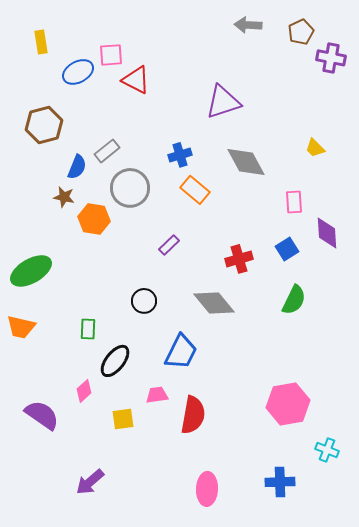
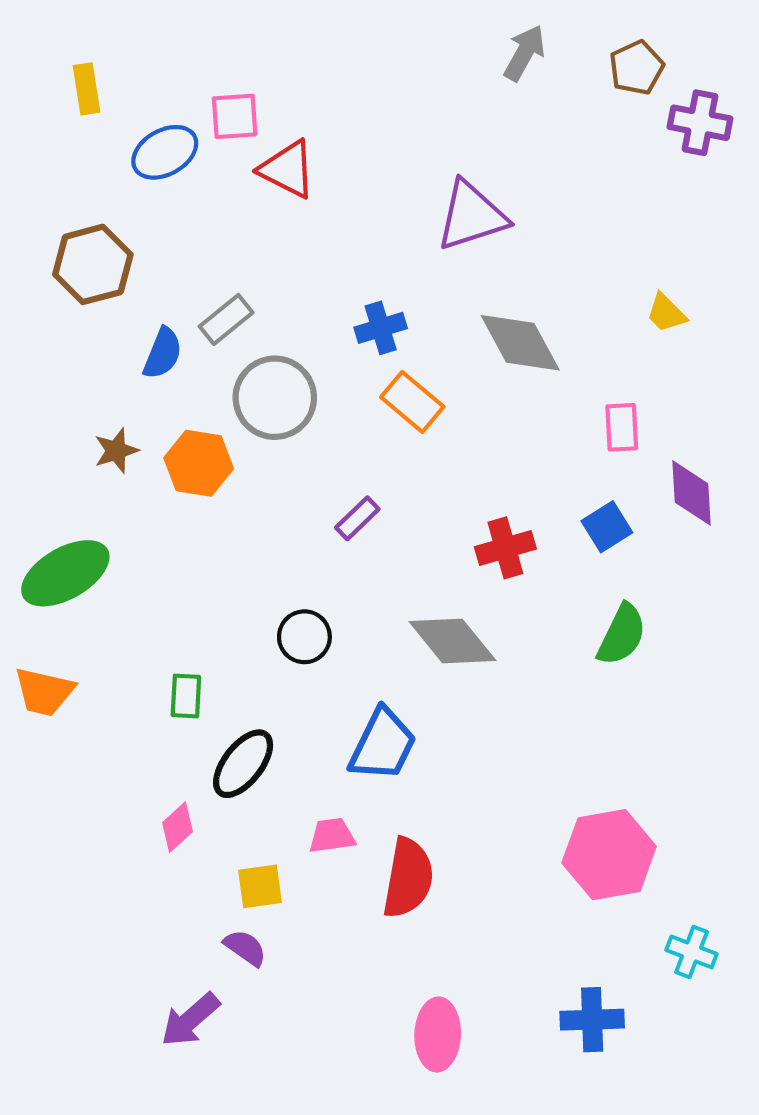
gray arrow: (248, 25) -> (524, 53), turned 116
brown star: (64, 197) -> (116, 451), moved, turned -30
purple semicircle: (42, 415) -> (245, 948), moved, size x0.6

